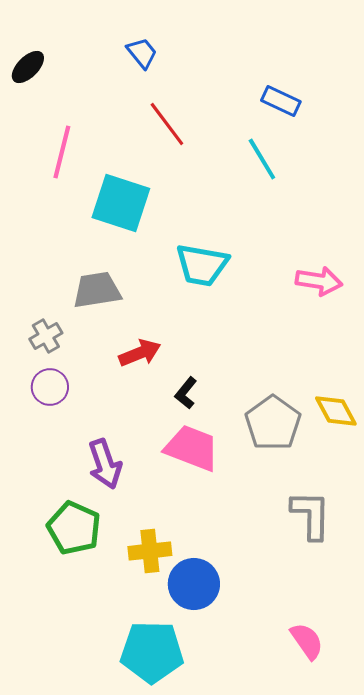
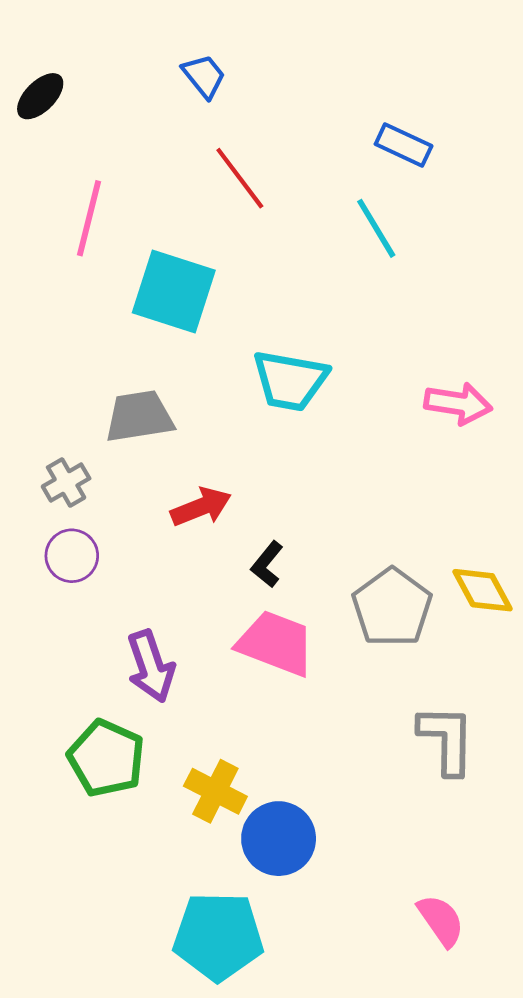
yellow cross: (150, 551) -> (215, 791), turned 33

